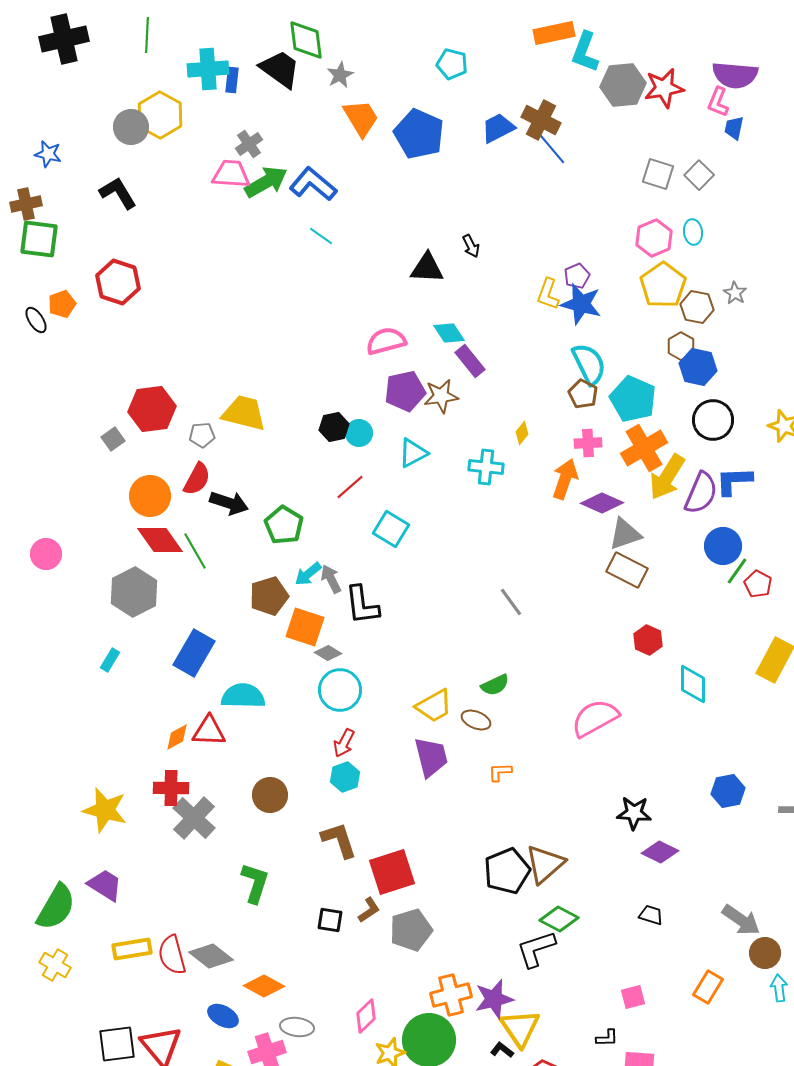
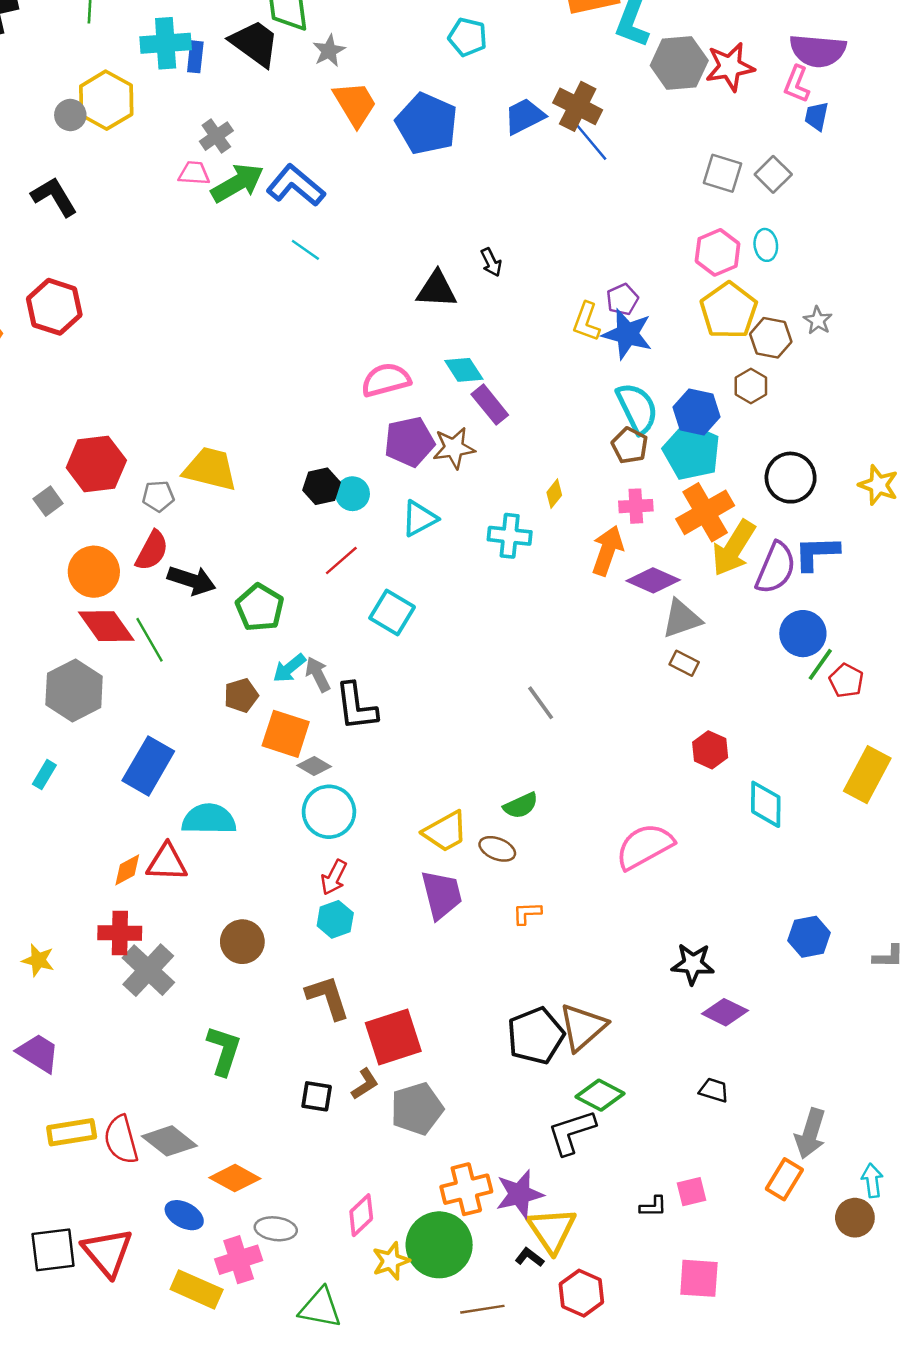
gray circle: (131, 127) -> (70, 115), size x0.7
pink trapezoid: (231, 174) -> (194, 173), size x0.7
blue hexagon: (698, 367) -> (697, 412), moved
brown rectangle: (627, 570) -> (684, 663), size x0.6
brown pentagon: (269, 596) -> (241, 695), size x0.7
yellow star: (105, 810) -> (38, 960), size x0.6
gray arrow: (741, 920) -> (810, 1133), moved, turned 72
brown circle: (765, 953) -> (855, 1218), moved
black L-shape: (607, 1038) -> (653, 1206), moved

